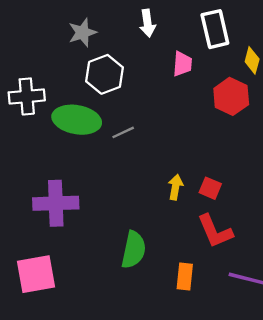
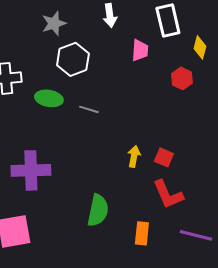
red hexagon: (231, 96) -> (182, 78), size x0.7
green ellipse: (77, 120) -> (49, 98), size x0.7
gray line: (123, 132) -> (89, 109), turned 42

